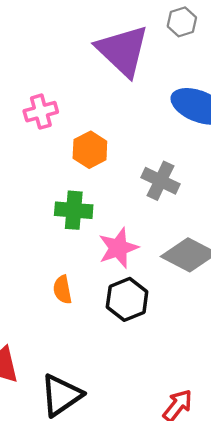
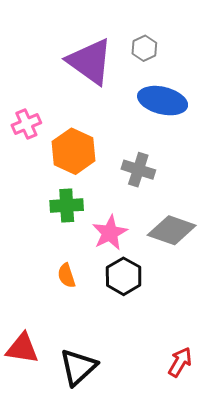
gray hexagon: (182, 22) -> (144, 48), moved
orange hexagon: (90, 150) -> (73, 151), size x1.4

